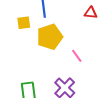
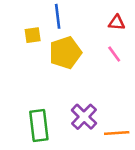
pink line: (77, 56) -> (114, 54), moved

